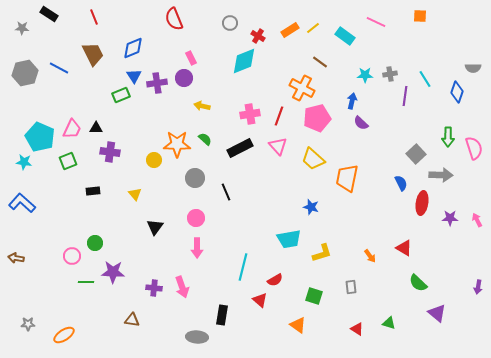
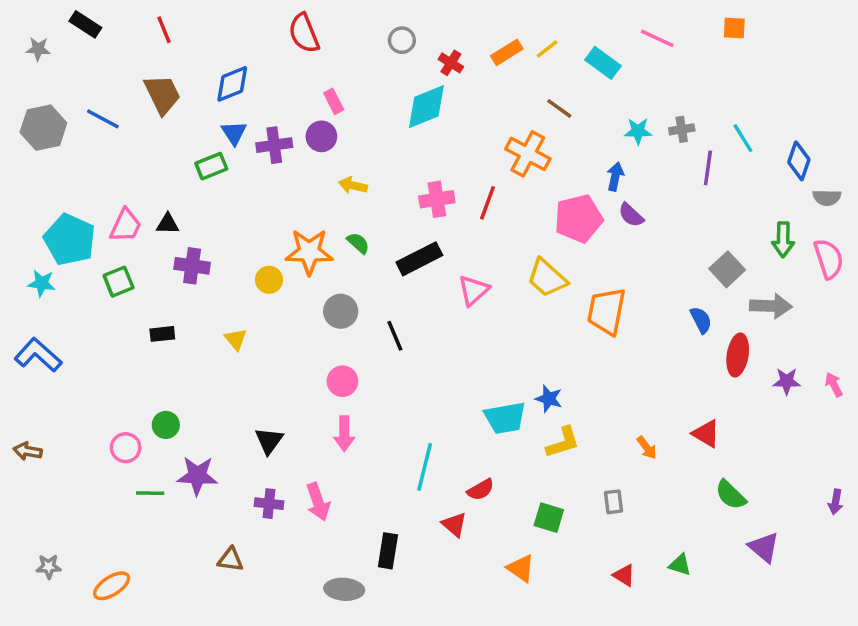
gray semicircle: (473, 68) -> (827, 198), moved
pink pentagon: (317, 118) -> (579, 219), moved
pink triangle: (278, 146) -> (474, 290), moved, turned 30
blue star: (311, 207) -> (549, 399), moved
black triangle: (155, 227) -> (269, 441), moved

